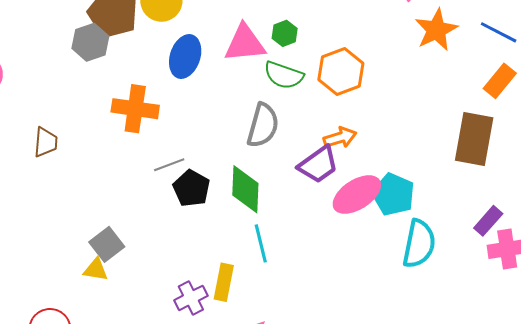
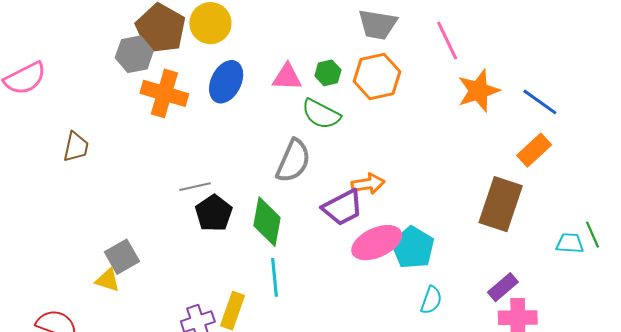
pink triangle: (245, 43) -> (287, 77), size x0.7
orange hexagon: (341, 71) -> (377, 77), moved
orange cross: (135, 109) -> (164, 93), moved
cyan semicircle: (419, 244) -> (431, 300), size x0.6

